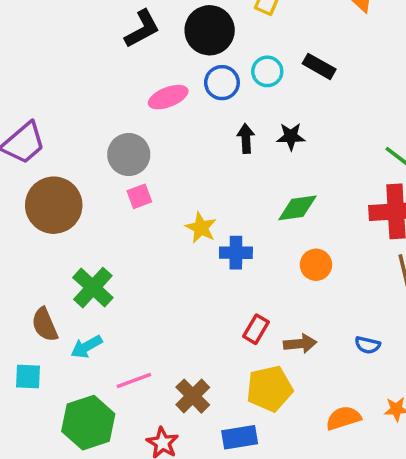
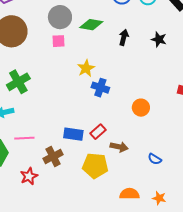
black star: (291, 136) -> (159, 39), moved
black arrow: (246, 139) -> (124, 37), moved
green diamond: (297, 208) -> (91, 25), moved
blue rectangle: (240, 437) -> (73, 134), moved

